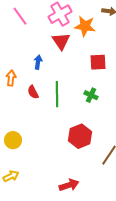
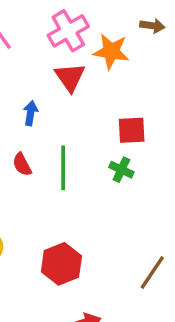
red square: (98, 62) -> (132, 130), moved
red hexagon: (80, 136) -> (61, 264), moved

